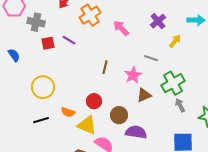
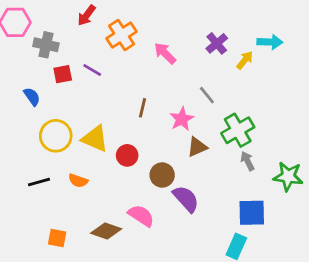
yellow arrow: (175, 41) -> (245, 60), moved
blue semicircle: (14, 55) -> (32, 97), moved
gray line: (151, 58) -> (207, 95), turned 32
orange semicircle: (68, 112) -> (78, 181), moved
black line: (41, 120) -> (39, 182), moved
yellow triangle: (87, 125) -> (95, 139), moved
purple semicircle: (136, 132) -> (186, 199), turned 40

